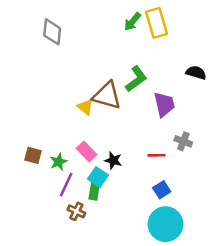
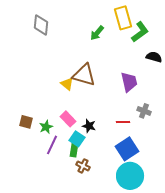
green arrow: (132, 22) -> (97, 33), moved
green L-shape: (136, 79) -> (140, 32), moved
blue square: (162, 190) -> (127, 149), size x1.6
brown cross: (76, 211) -> (83, 166), moved

